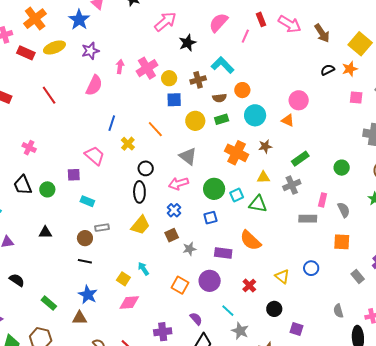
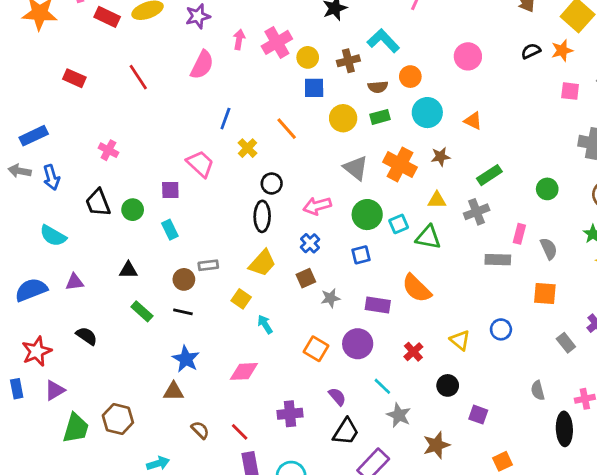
pink circle: (299, 100) -> (468, 56), moved
gray triangle: (188, 156) -> (356, 168), moved
cyan rectangle: (87, 201) -> (170, 230), moved, turned 40
yellow square: (123, 279) -> (241, 299), moved
green rectangle: (49, 303) -> (142, 311), moved

